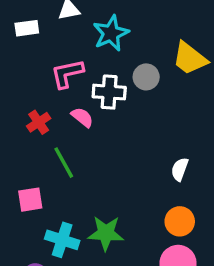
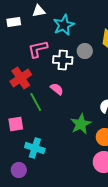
pink semicircle: (82, 117) -> (57, 89), moved
red cross: (39, 122) -> (21, 78), size x1.5
green star: (106, 233) -> (81, 124), moved, turned -30

